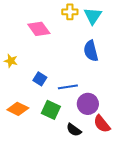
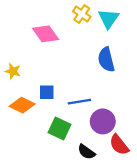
yellow cross: (70, 12) -> (82, 14), turned 35
blue square: (40, 79) -> (47, 92), turned -32
orange diamond: (18, 109) -> (22, 105), moved

